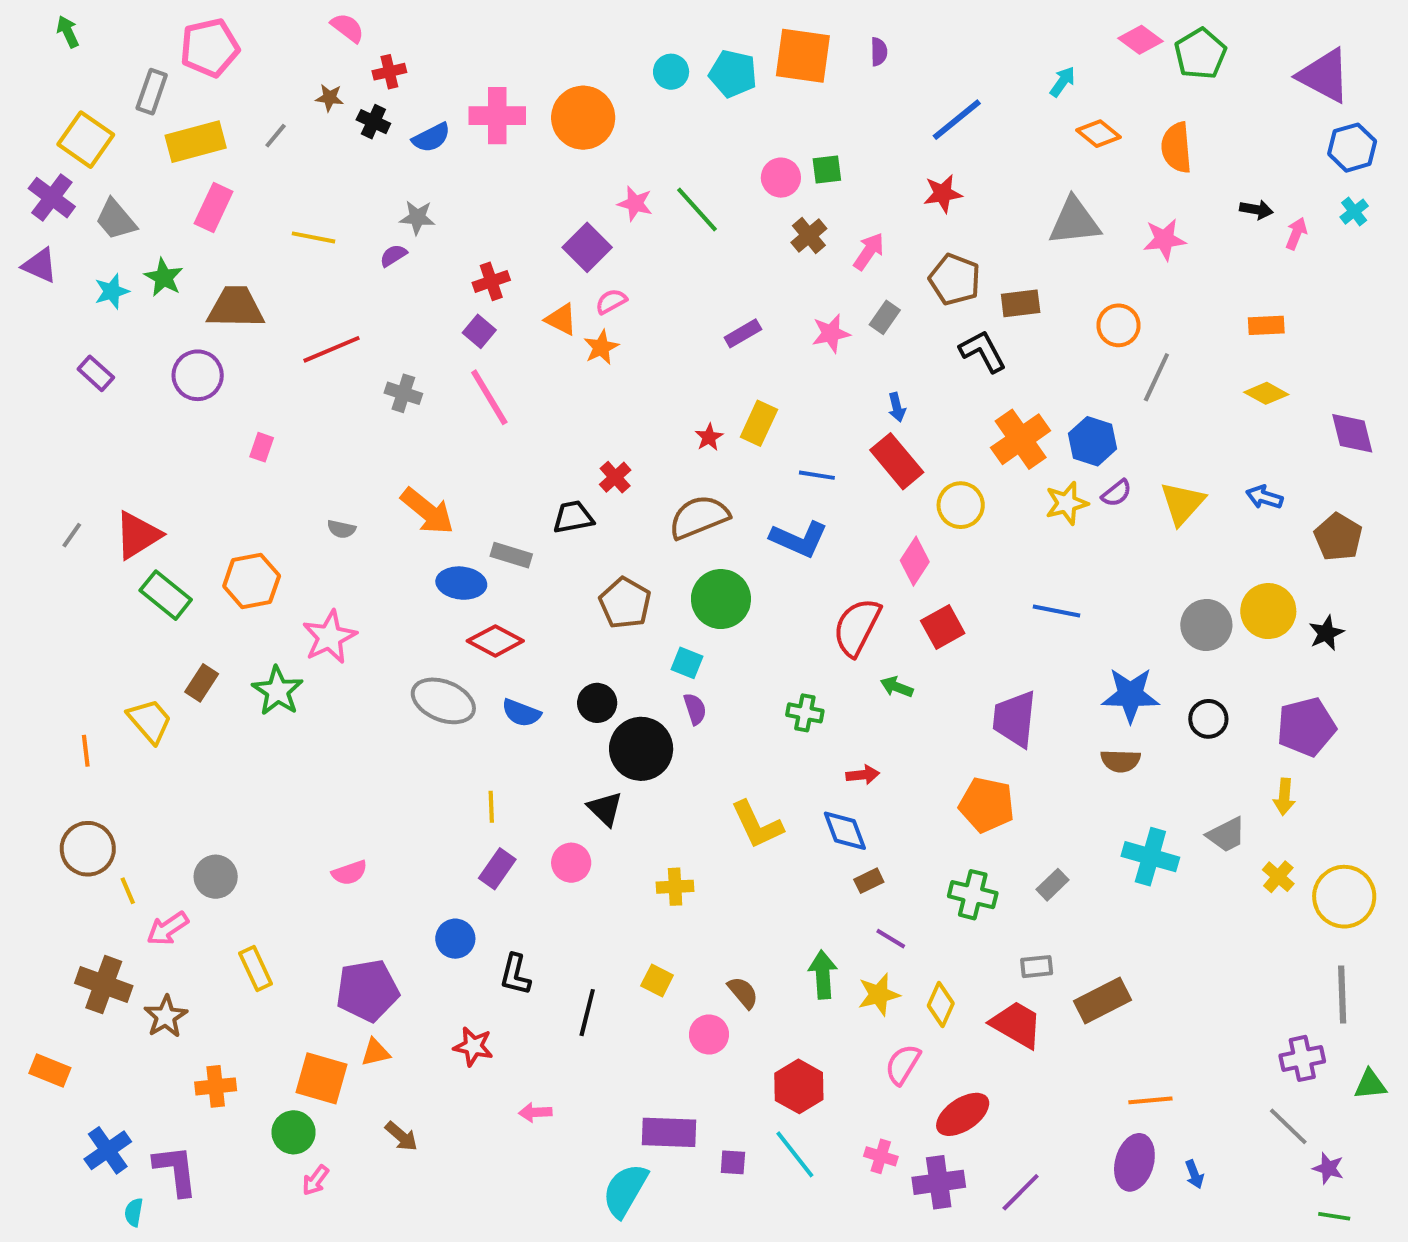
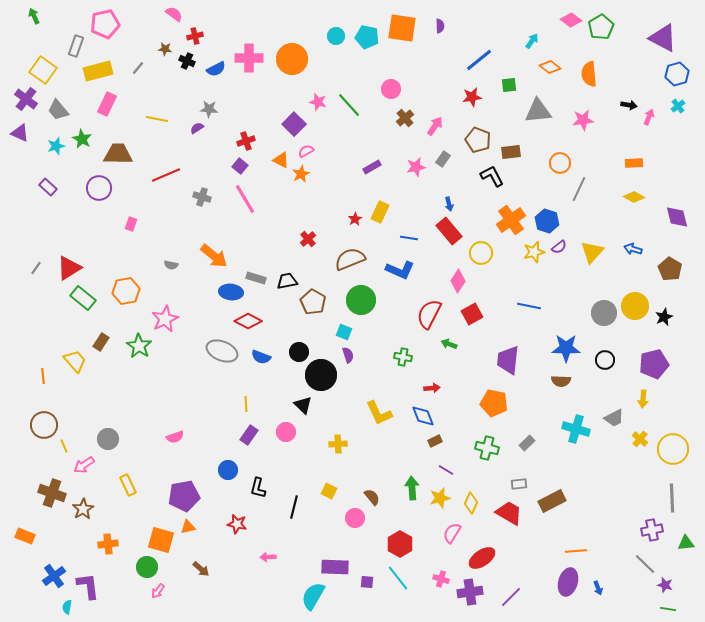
green square: (827, 170) -> (509, 85), moved
black trapezoid: (573, 517) -> (287, 281), moved

